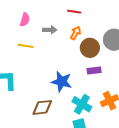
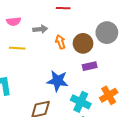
pink semicircle: (25, 20) -> (14, 21), turned 72
orange arrow: (76, 33) -> (60, 42), moved, turned -40

